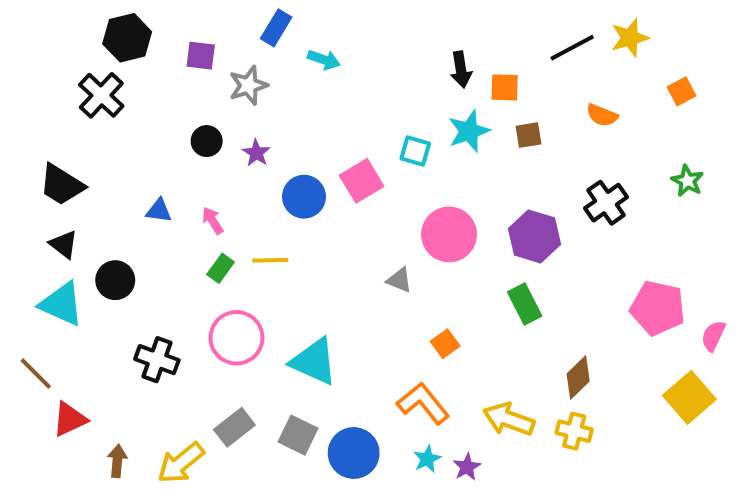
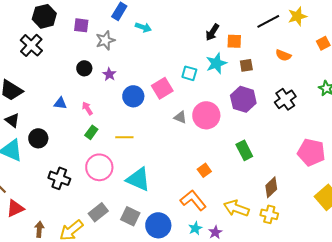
black arrow: (461, 70) -> (212, 32), turned 42
purple hexagon: (534, 236) -> (243, 99), moved
yellow line: (270, 260) -> (124, 137), moved
gray triangle: (399, 280) -> (180, 117), moved

